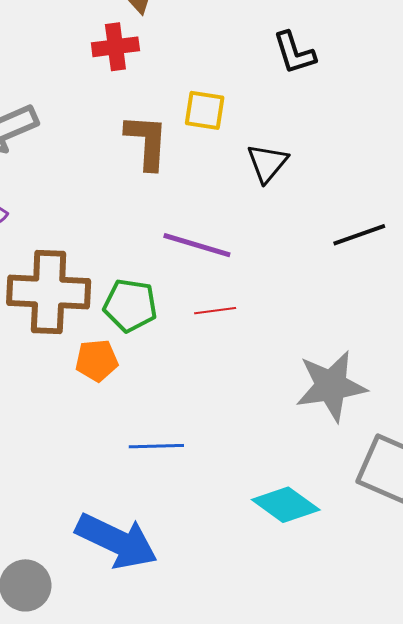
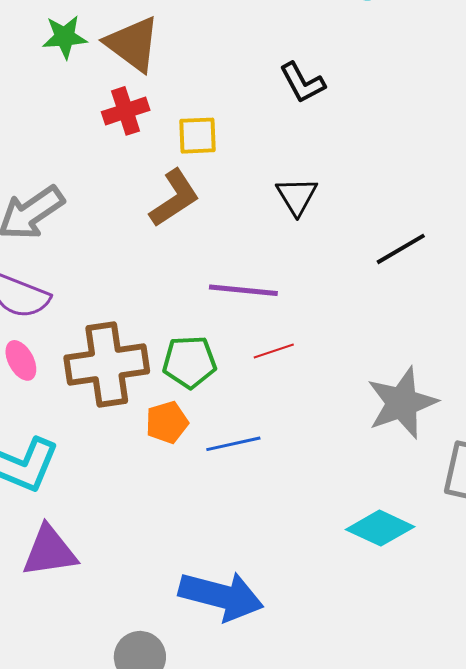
yellow square: (205, 110) -> (198, 136), moved
brown L-shape: (147, 142) -> (174, 198), turned 64
blue line: (156, 446) -> (233, 444), moved

